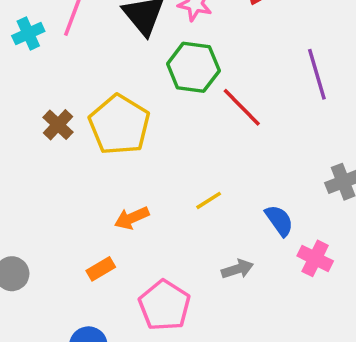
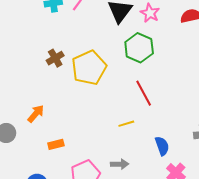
red line: (242, 107) -> (144, 93), moved
orange arrow: (132, 218) -> (36, 114), moved, turned 138
gray arrow: (237, 269) -> (120, 164), moved

